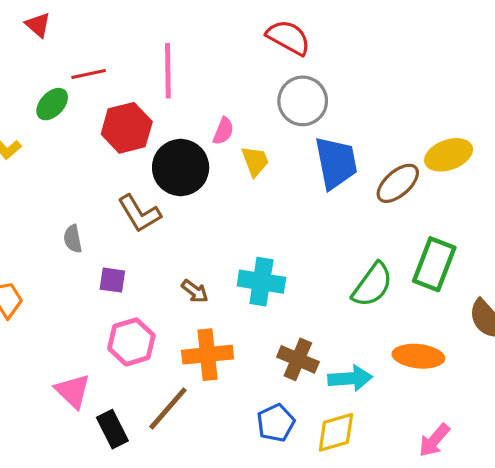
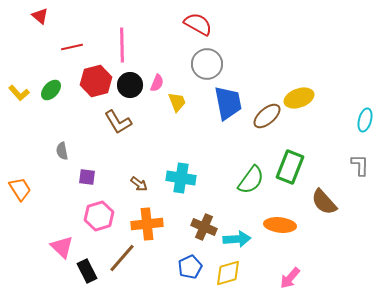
green ellipse: (52, 104) -> (51, 90), moved
black circle: (181, 167) -> (130, 85), moved, size x0.7
brown L-shape: (139, 213) -> (118, 122), moved

